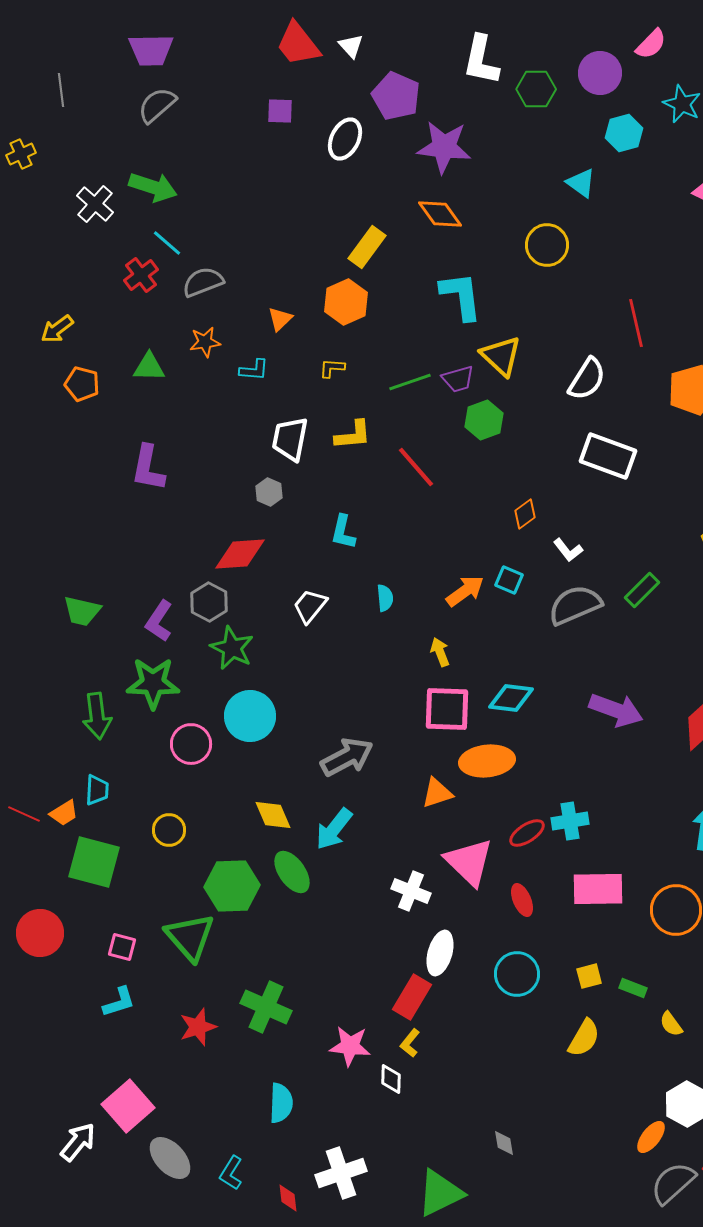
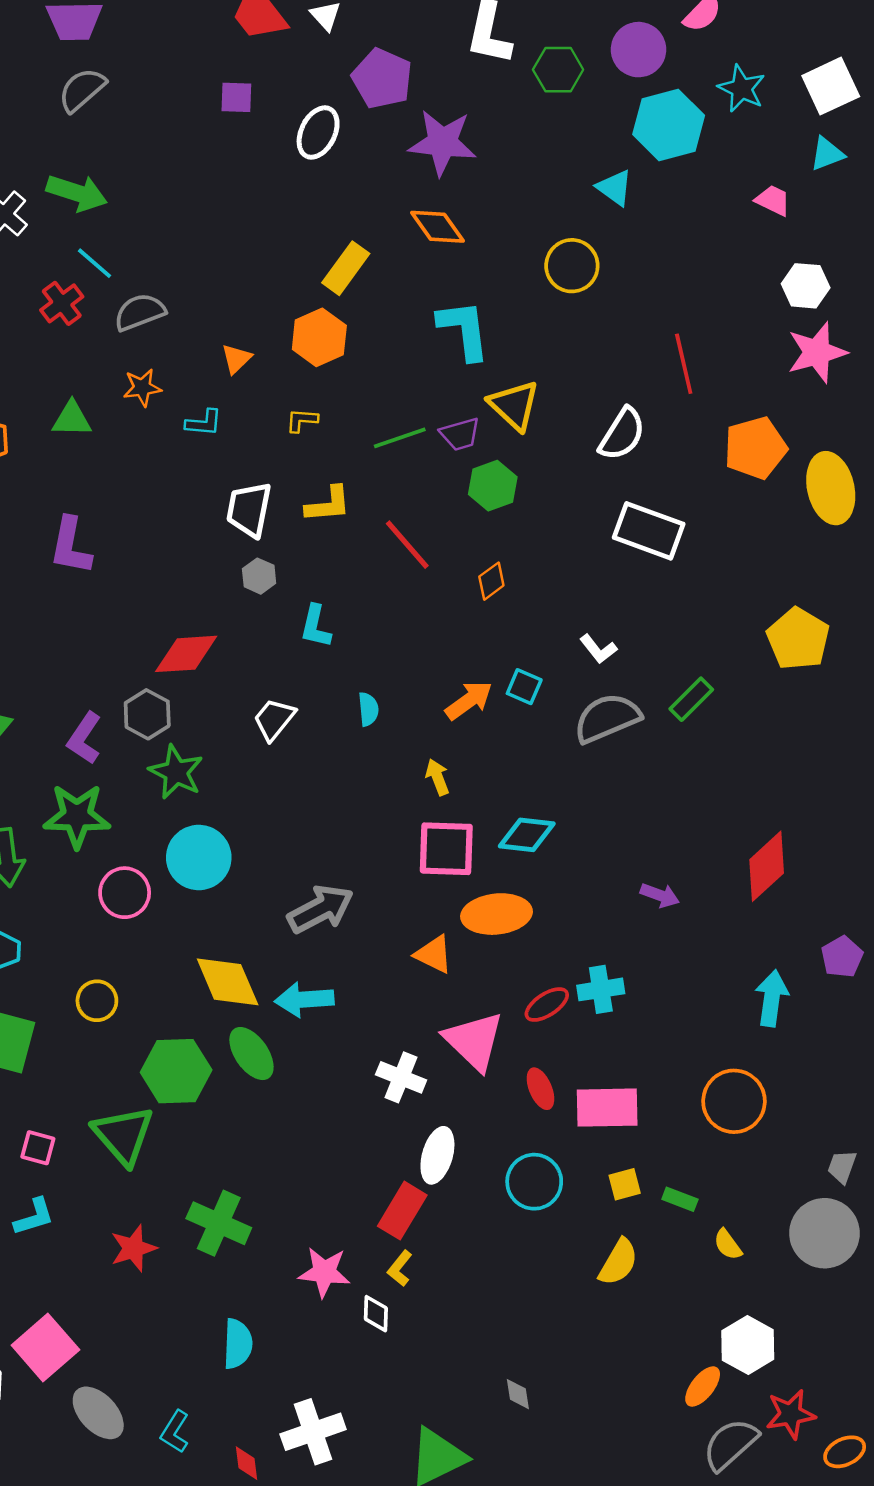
cyan hexagon: (624, 133) -> (669, 125), size x1.5
gray hexagon: (269, 492) -> (259, 576), moved
orange diamond: (525, 514) -> (491, 581), moved
purple arrow: (616, 710) -> (660, 895), moved, size x0.6
orange triangle: (437, 793) -> (434, 954), turned 44
yellow diamond: (273, 815) -> (228, 982), size x1.4
cyan arrow: (334, 829) -> (304, 999), turned 48
pink rectangle: (598, 889) -> (607, 1108), moved

